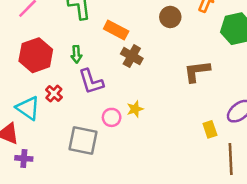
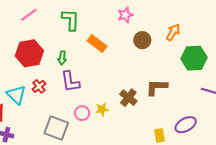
brown cross: (132, 56) -> (128, 98), moved

